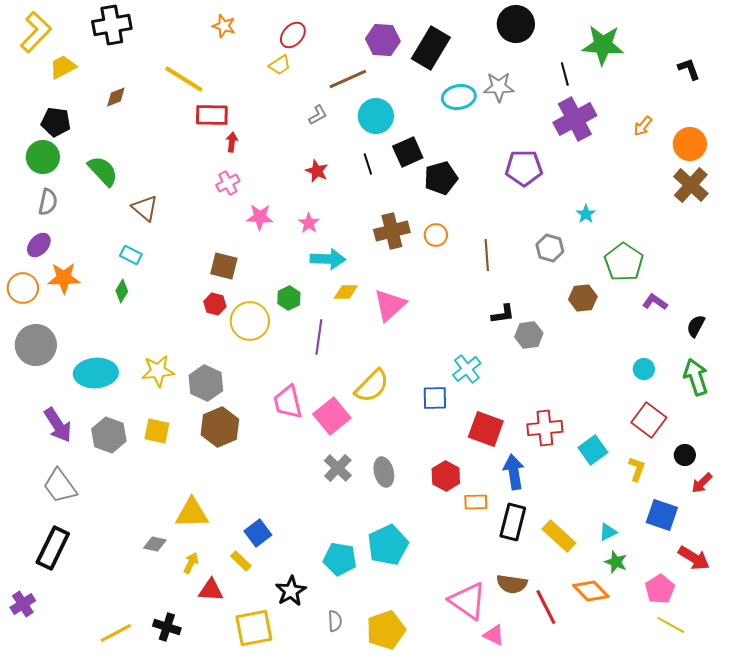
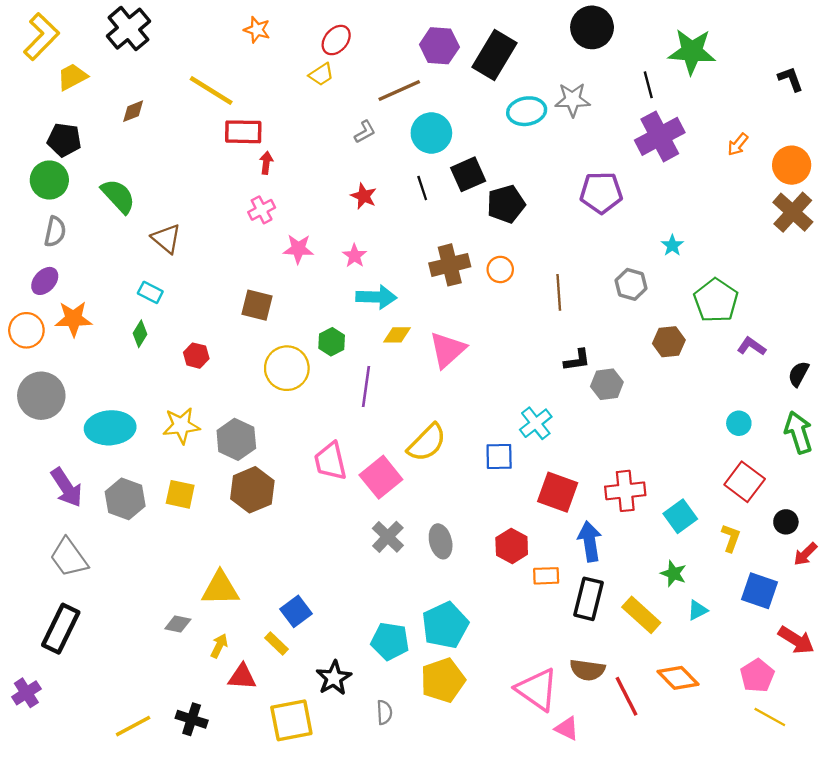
black cross: (112, 25) -> (128, 29), turned -30
red hexagon: (215, 304) -> (196, 356), moved
green star: (616, 562) -> (673, 574), moved
yellow pentagon: (386, 630) -> (443, 680), moved

